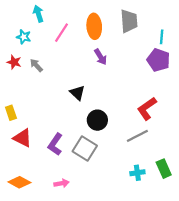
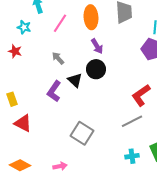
gray arrow: (36, 65) -> (58, 58), moved
black circle: (97, 120) -> (96, 69), moved
purple L-shape: (55, 144) -> (54, 91), moved

